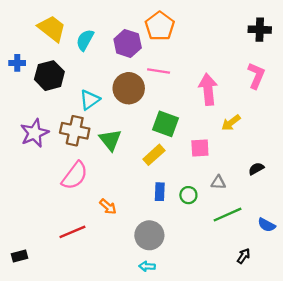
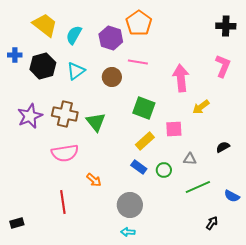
brown circle: (129, 88) -> (112, 77), size x0.7
cyan triangle: (90, 100) -> (76, 71), moved
yellow rectangle: (154, 155) -> (145, 141), moved
pink semicircle: (75, 176) -> (65, 153), turned 44
blue rectangle: (160, 192) -> (139, 167), turned -56
red line: (72, 232) -> (63, 202), turned -75

